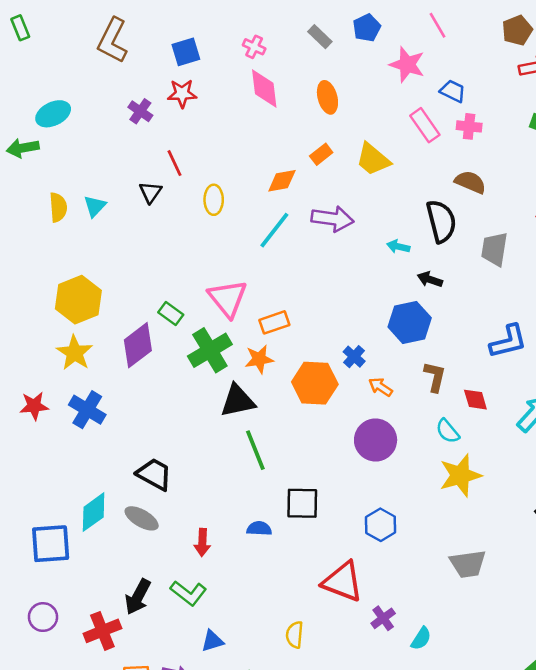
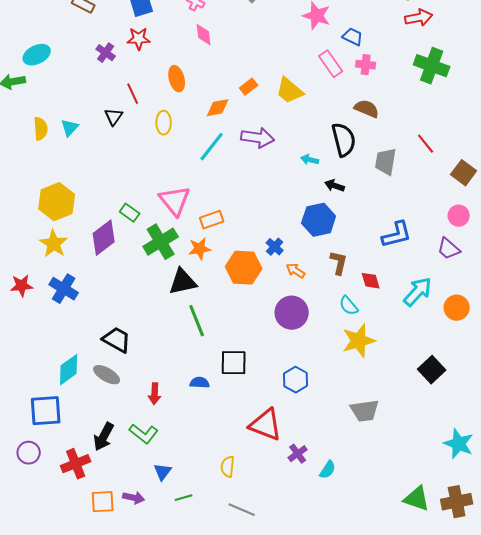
pink diamond: (264, 89) -> (204, 35), size x0.7
orange ellipse: (327, 97) -> (177, 79), moved
blue square: (51, 544) -> (46, 411), moved
blue triangle: (212, 641) -> (163, 472), turned -36

